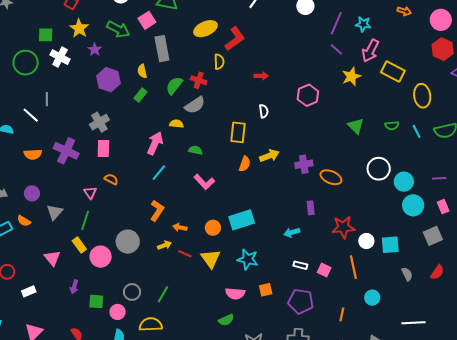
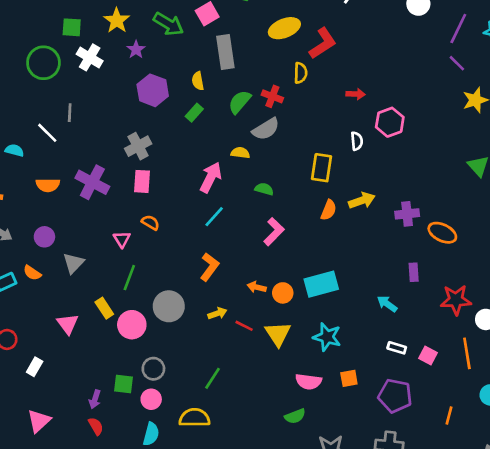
pink hexagon: (308, 95) -> (390, 122), moved
pink L-shape: (204, 182) -> (274, 232), turned -95
green line: (85, 220) -> (129, 278), moved
orange arrow: (180, 227) -> (257, 287), moved
cyan arrow: (292, 233) -> (387, 304), turned 49
purple arrow: (74, 287) -> (95, 399), moved
white rectangle: (29, 291) -> (35, 367), turned -40
gray circle: (132, 292) -> (153, 369), moved

